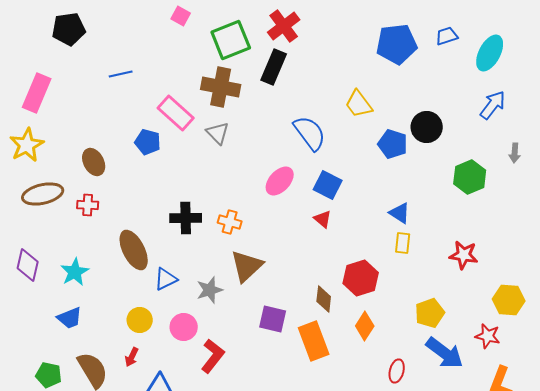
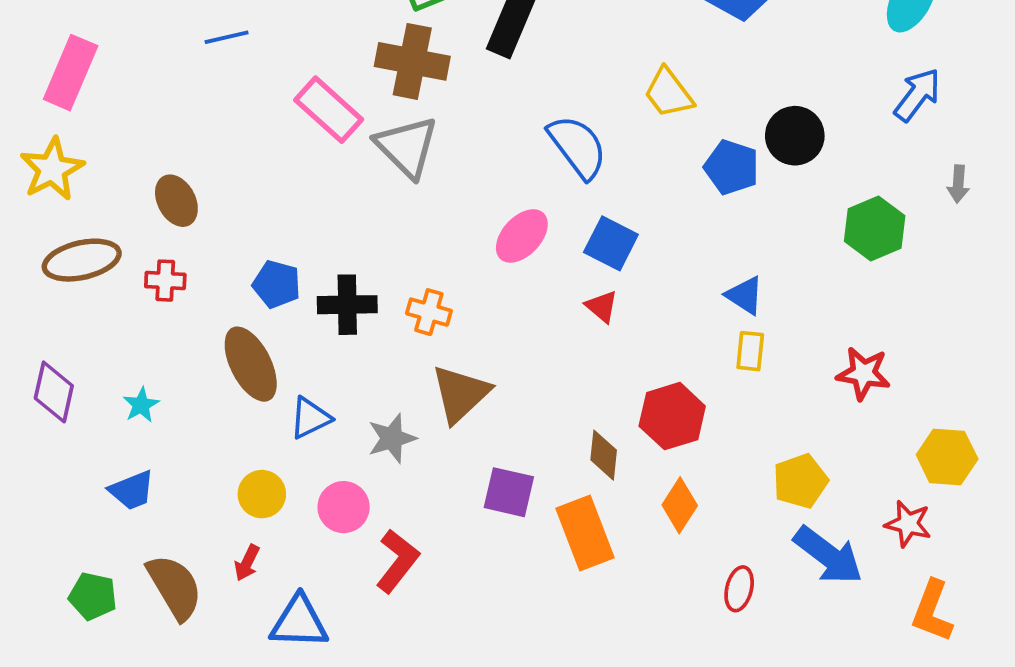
gray triangle: (218, 133) -> (407, 147), size x1.5
blue pentagon: (148, 142) -> (277, 284), moved
cyan star: (75, 272) -> (141, 405), size x0.7

